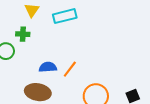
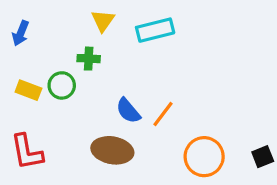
blue semicircle: (48, 67) -> (128, 111), turned -126

